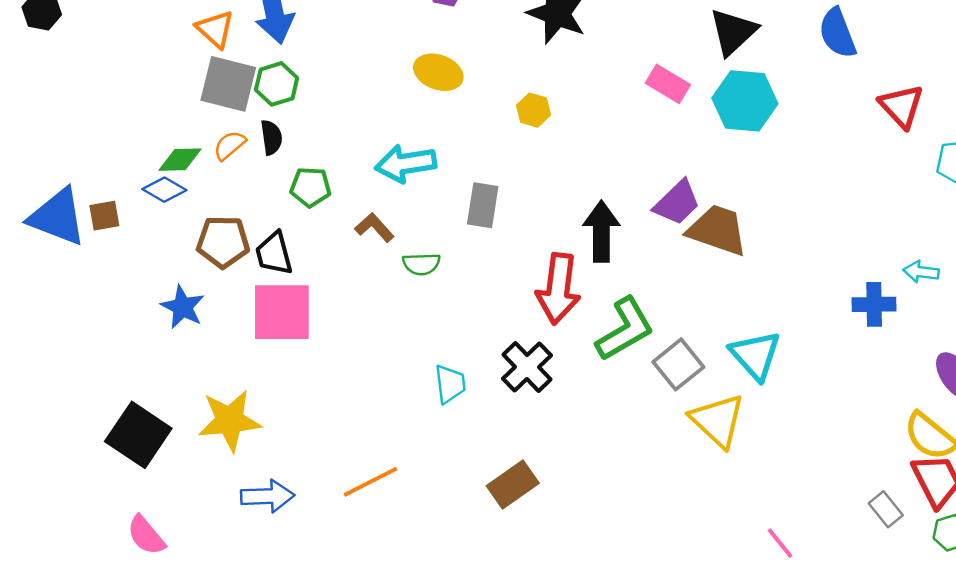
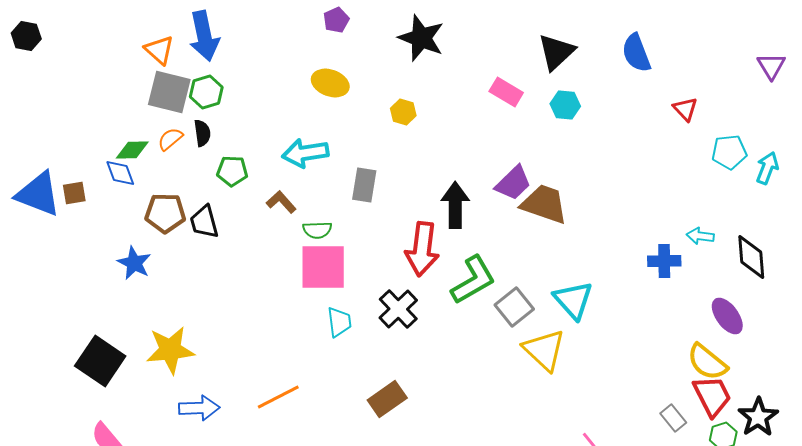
cyan hexagon: (745, 101) -> (565, 105), size x0.6
red triangle: (901, 106) -> (685, 109), size x0.7
blue diamond: (164, 190) -> (120, 173), turned 40
pink square: (282, 312) -> (323, 267), moved

